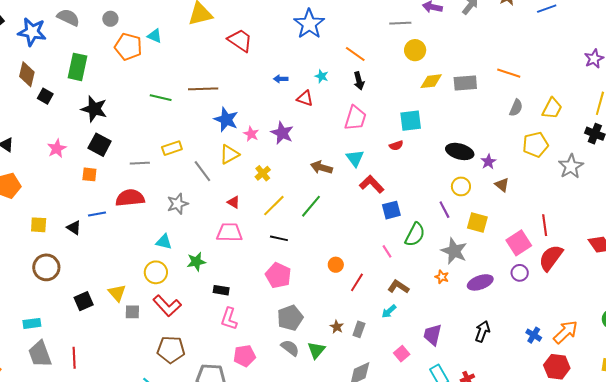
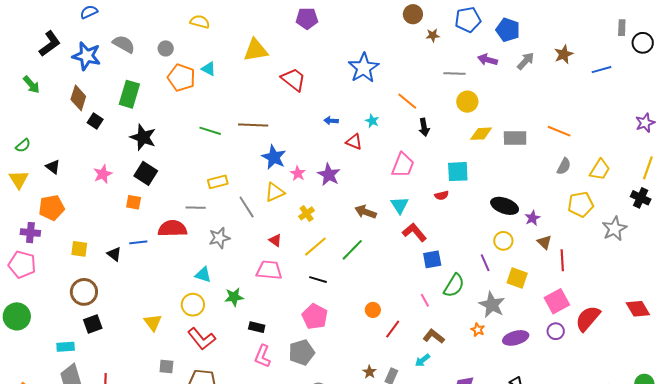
black arrow: (359, 81) -> (424, 127), moved
gray line: (140, 163) -> (196, 208), moved
red line: (545, 225) -> (562, 260), moved
black square: (84, 301) -> (93, 324), moved
gray square: (132, 312) -> (166, 366), moved
gray pentagon: (290, 318) -> (302, 352), moved

